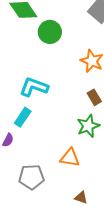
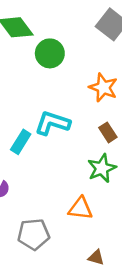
cyan L-shape: (34, 87) -> (52, 123), moved
cyan rectangle: (23, 117) -> (21, 142), moved

